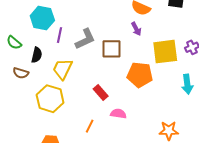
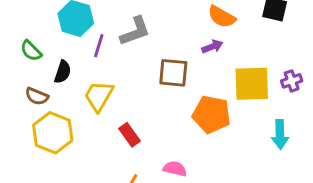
purple arrow: (136, 29) -> (212, 47), turned -88
gray L-shape: (85, 39) -> (135, 31), moved
red rectangle: (101, 93) -> (130, 135), moved
yellow hexagon: (50, 99) -> (53, 133), moved

